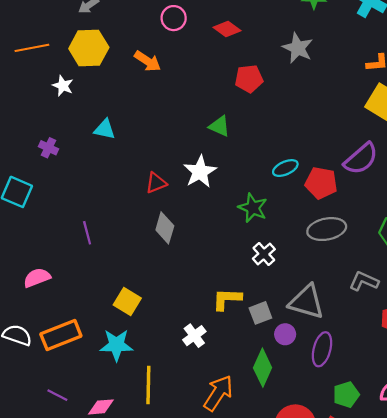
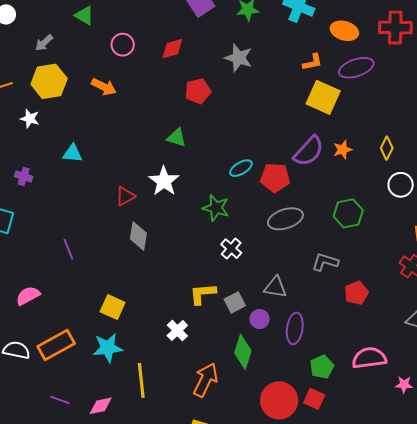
red diamond: (227, 29) -> (172, 49), turned -45
gray triangle: (307, 302) -> (275, 287), size x0.7

